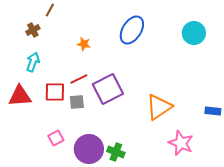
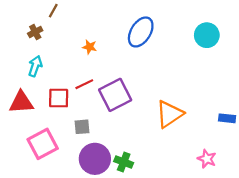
gray square: (77, 102) -> (82, 127), moved
pink square: (56, 138) -> (43, 144), moved, size x1.8
pink star: (181, 143) -> (207, 159), moved, size x0.7

